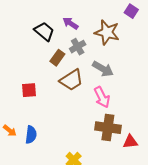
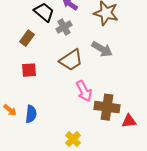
gray cross: (78, 47) -> (64, 27), moved
brown rectangle: (57, 58) -> (27, 38), moved
pink arrow: (102, 97) -> (84, 91), moved

